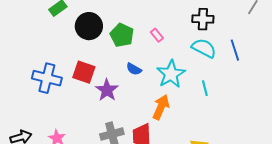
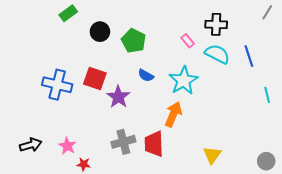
black circle: (89, 26) -> (100, 32), size x0.7
pink rectangle: (157, 35) -> (188, 41), moved
cyan line: (205, 88) -> (267, 95), moved

